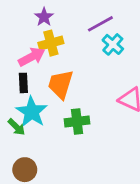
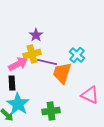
purple star: (44, 17) -> (36, 35), moved
purple line: (100, 24) -> (47, 62), moved, turned 42
orange trapezoid: (61, 84) -> (62, 73), moved

